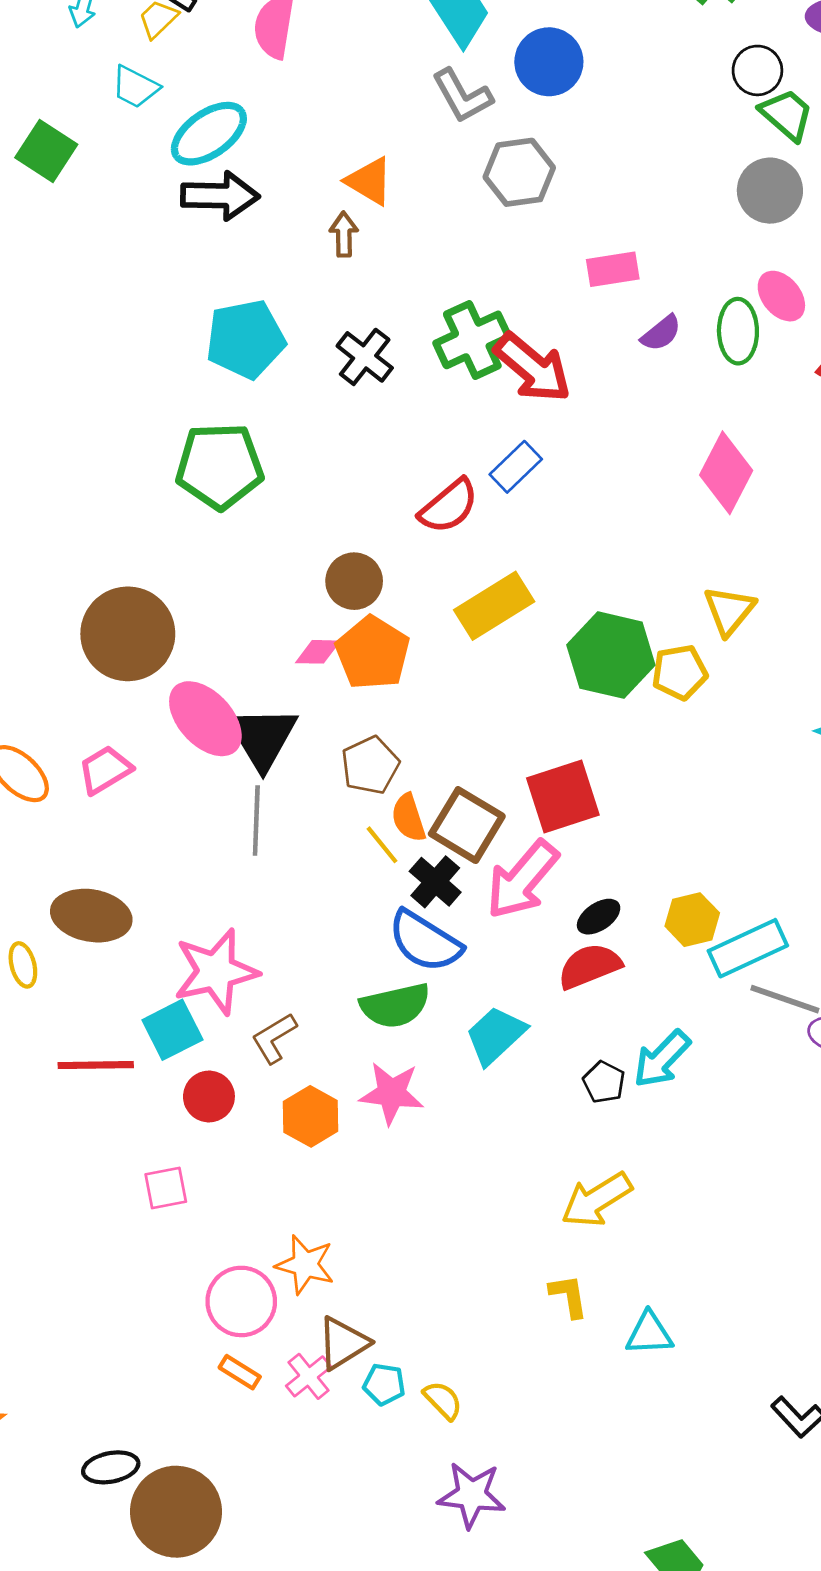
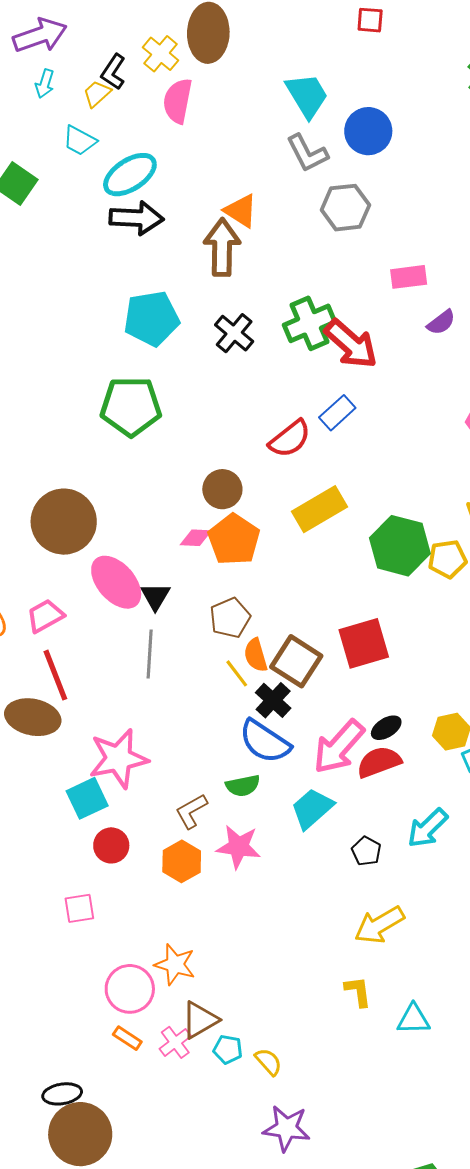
brown arrow: (344, 234) -> (222, 247), size x1.8
black triangle: (262, 737) -> (155, 596), size x0.6
pink arrow: (522, 880) -> (339, 747), moved
green semicircle: (395, 1005) -> (243, 786), size x0.7
brown L-shape: (274, 1038) -> (191, 811), moved
red line: (96, 1065) -> (55, 675), moved, turned 68
black pentagon: (604, 1082) -> (366, 851), moved
black ellipse: (111, 1467) -> (62, 1094), moved

